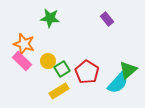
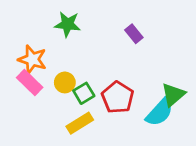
purple rectangle: (107, 19) -> (134, 34), moved

